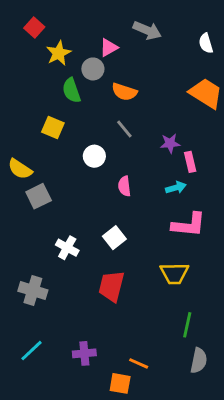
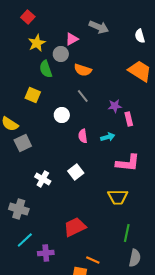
red square: (34, 28) -> (28, 17), moved
cyan arrow: (176, 188) -> (108, 137), moved
red trapezoid: (111, 286) -> (75, 227), moved, turned 50
cyan line: (31, 351) -> (25, 240), moved
purple cross: (84, 353) -> (46, 253), moved

